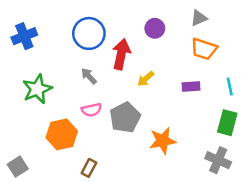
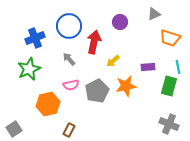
blue cross: (24, 36) -> (35, 38), moved
orange trapezoid: (204, 49) -> (170, 38), moved
green rectangle: (227, 123) -> (169, 86), moved
orange star: (163, 141) -> (126, 86), moved

